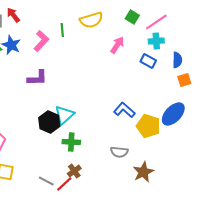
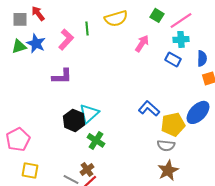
yellow pentagon: (148, 126) -> (173, 124), turned -30
green cross: (71, 142) -> (96, 140), turned 30
gray semicircle: (119, 152) -> (166, 145), moved
brown cross: (74, 171) -> (87, 169), moved

